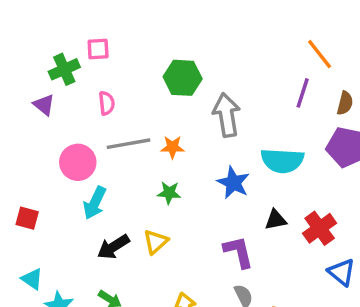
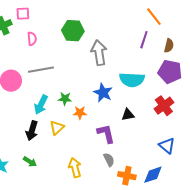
pink semicircle: (107, 103) -> (32, 39), moved
orange star: (172, 147) -> (80, 113), moved
cyan arrow: (95, 203) -> (41, 105), moved
red cross: (320, 228) -> (164, 106), moved
black arrow: (113, 247) -> (32, 131), turned -42

